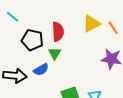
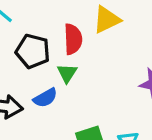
yellow triangle: (92, 24) -> (107, 20), moved

